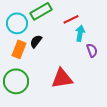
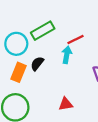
cyan arrow: (80, 33) -> (67, 55), moved
red triangle: (62, 78) -> (66, 104), size x0.6

